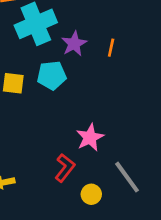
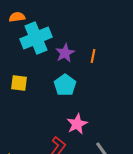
cyan pentagon: (52, 75) -> (65, 85), moved, turned -30

